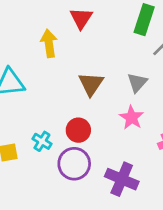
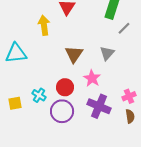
pink star: (132, 118) -> (92, 78), moved
purple cross: (122, 179) -> (99, 106), moved

